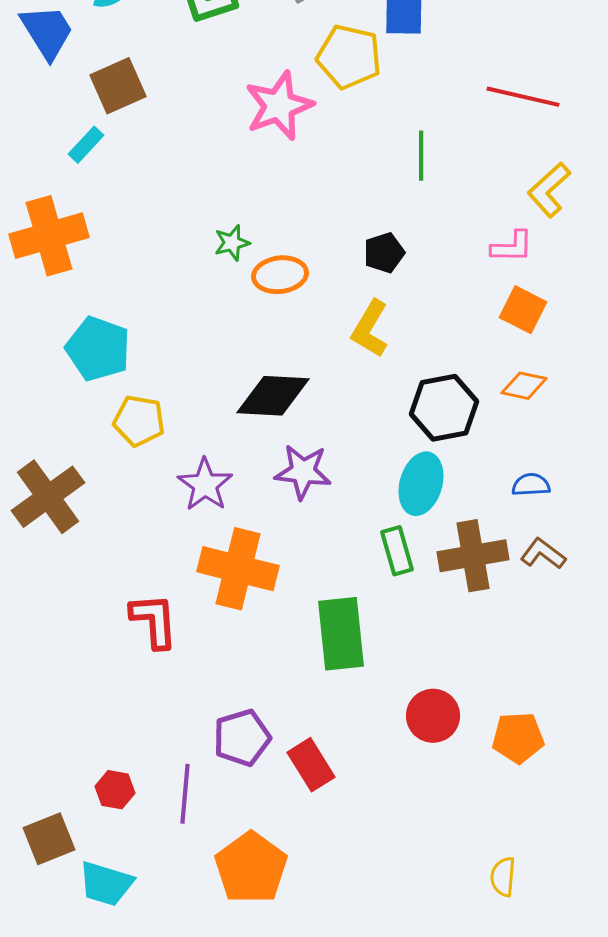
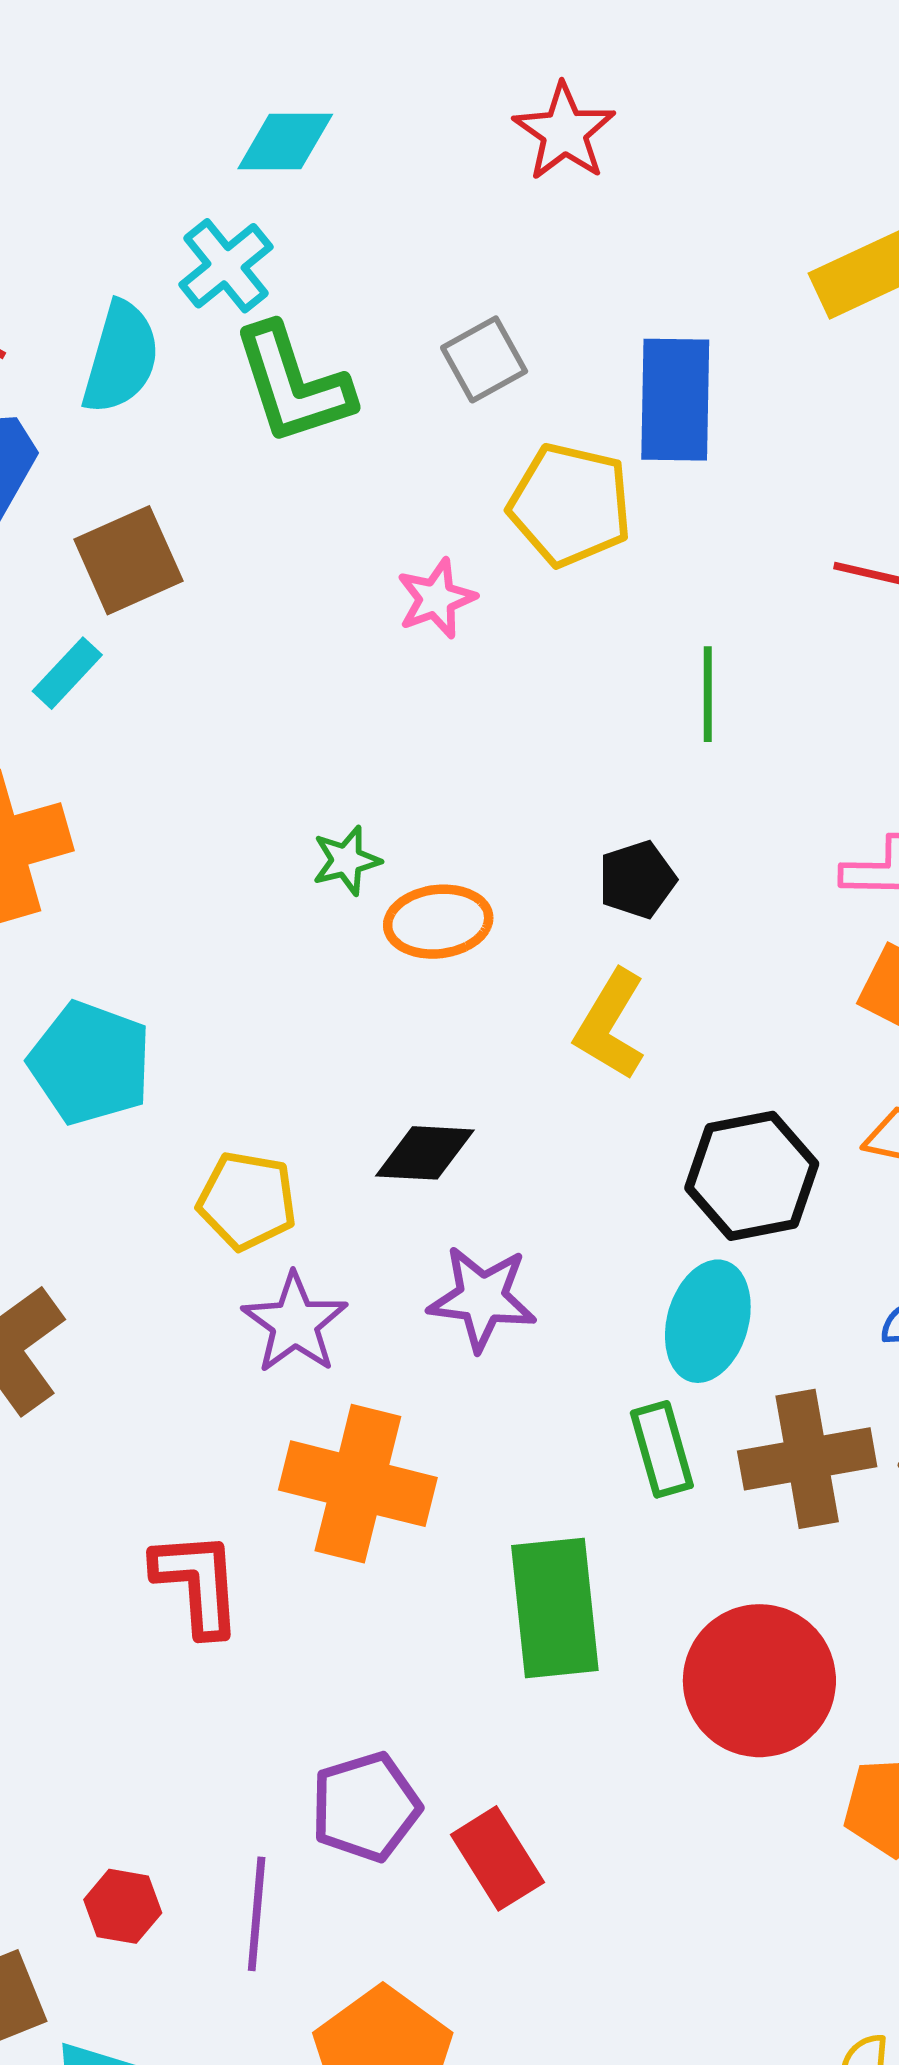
pink star: (279, 106) -> (436, 598), size x0.6
black diamond: (273, 396) -> (425, 1153), size x0.7
yellow pentagon: (139, 421) -> (247, 1201), moved
red circle: (433, 716) -> (759, 1681), moved, size x1.5

